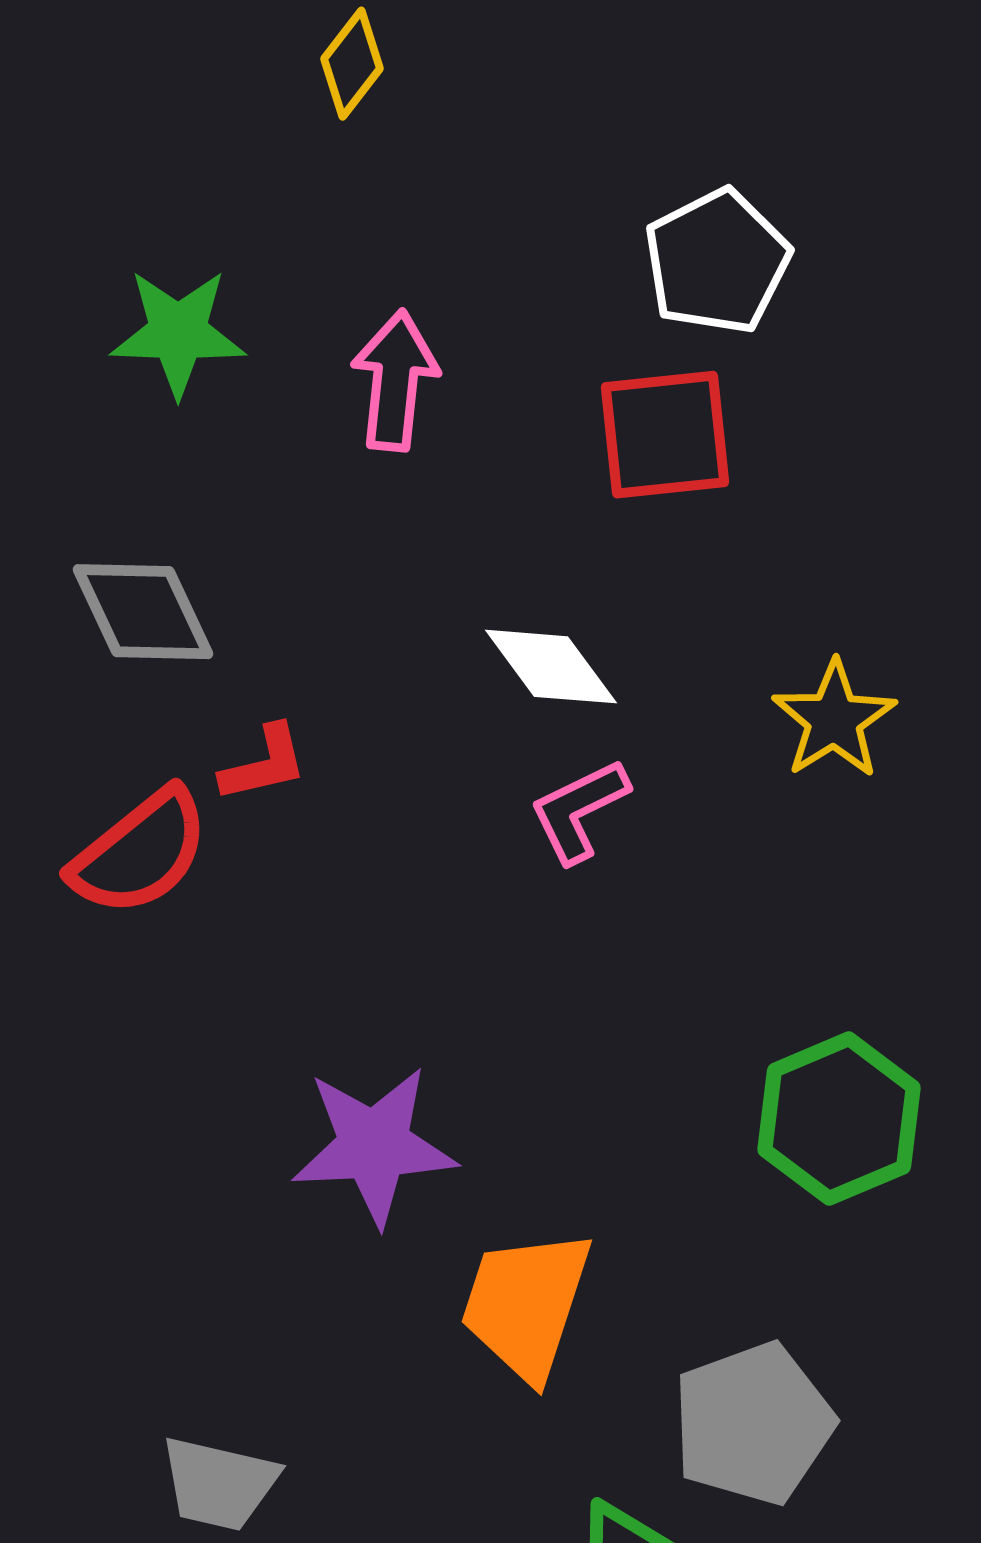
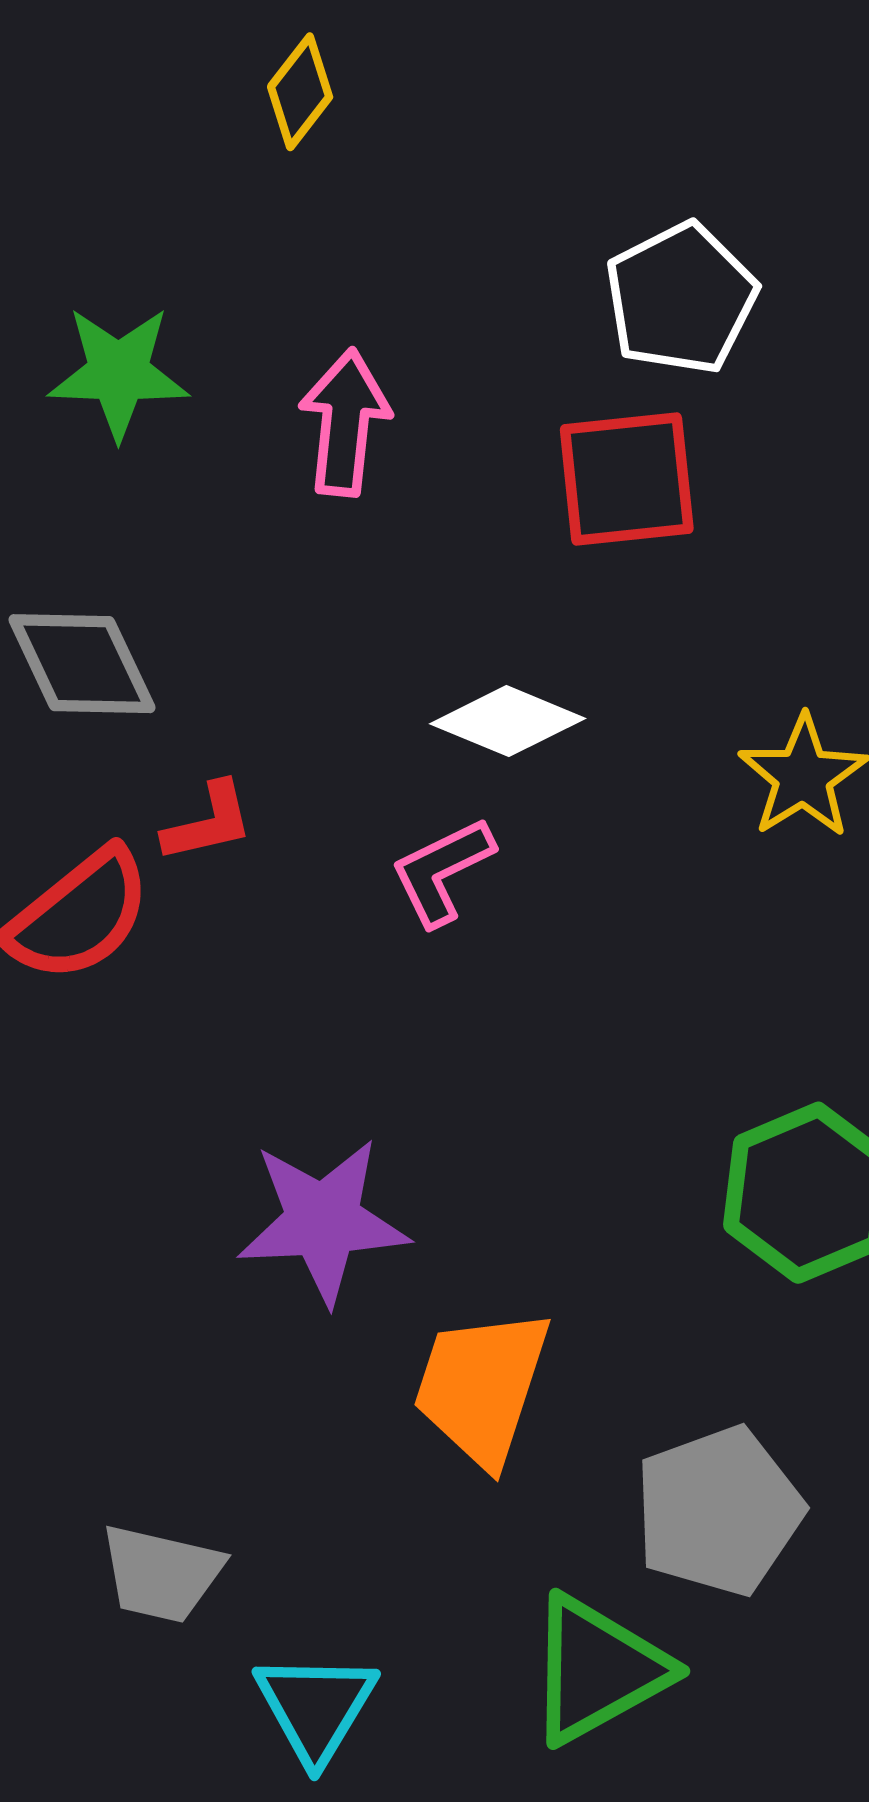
white diamond: (551, 667) -> (508, 721), turned -31
pink L-shape: (579, 811) -> (442, 871), moved

